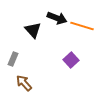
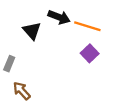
purple square: (71, 60) -> (90, 53), moved

